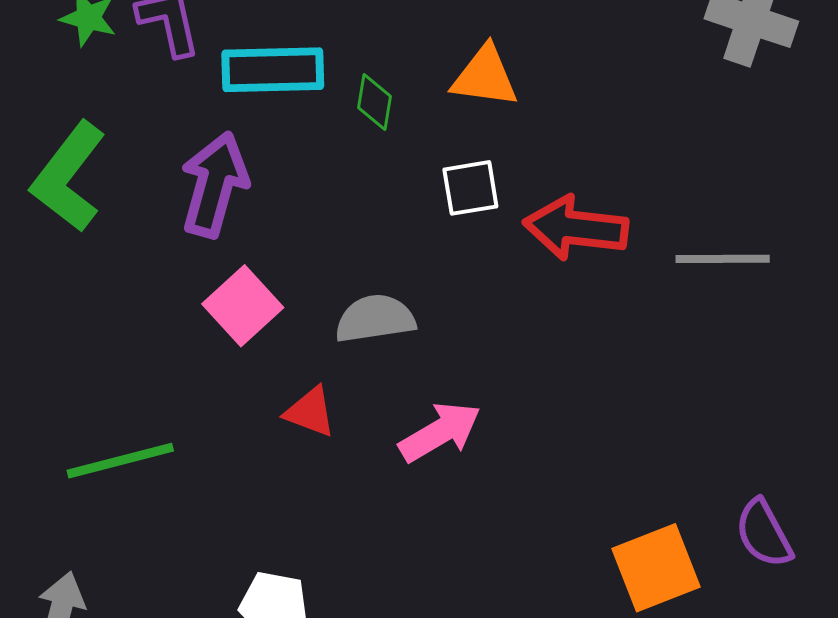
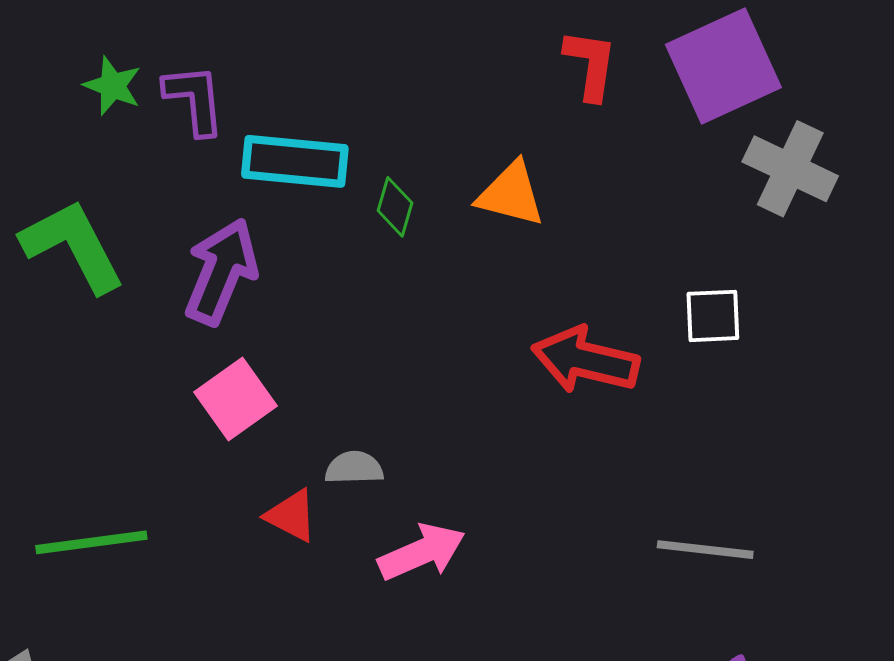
green L-shape: (68, 177) -> (73, 246), turned 108
white square: (470, 188) -> (713, 316), moved
gray line: (723, 259) -> (705, 550), moved
gray semicircle: (375, 319) -> (354, 468), moved, size x0.7

